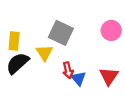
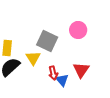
pink circle: (111, 30) -> (78, 30), moved
red triangle: (109, 76) -> (81, 70), moved

